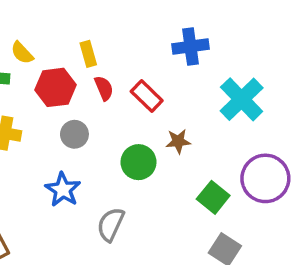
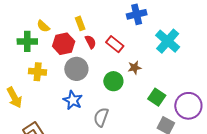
gray circle: (74, 134) -> (76, 69), size x1.5
purple circle: (265, 178) -> (188, 106), moved

